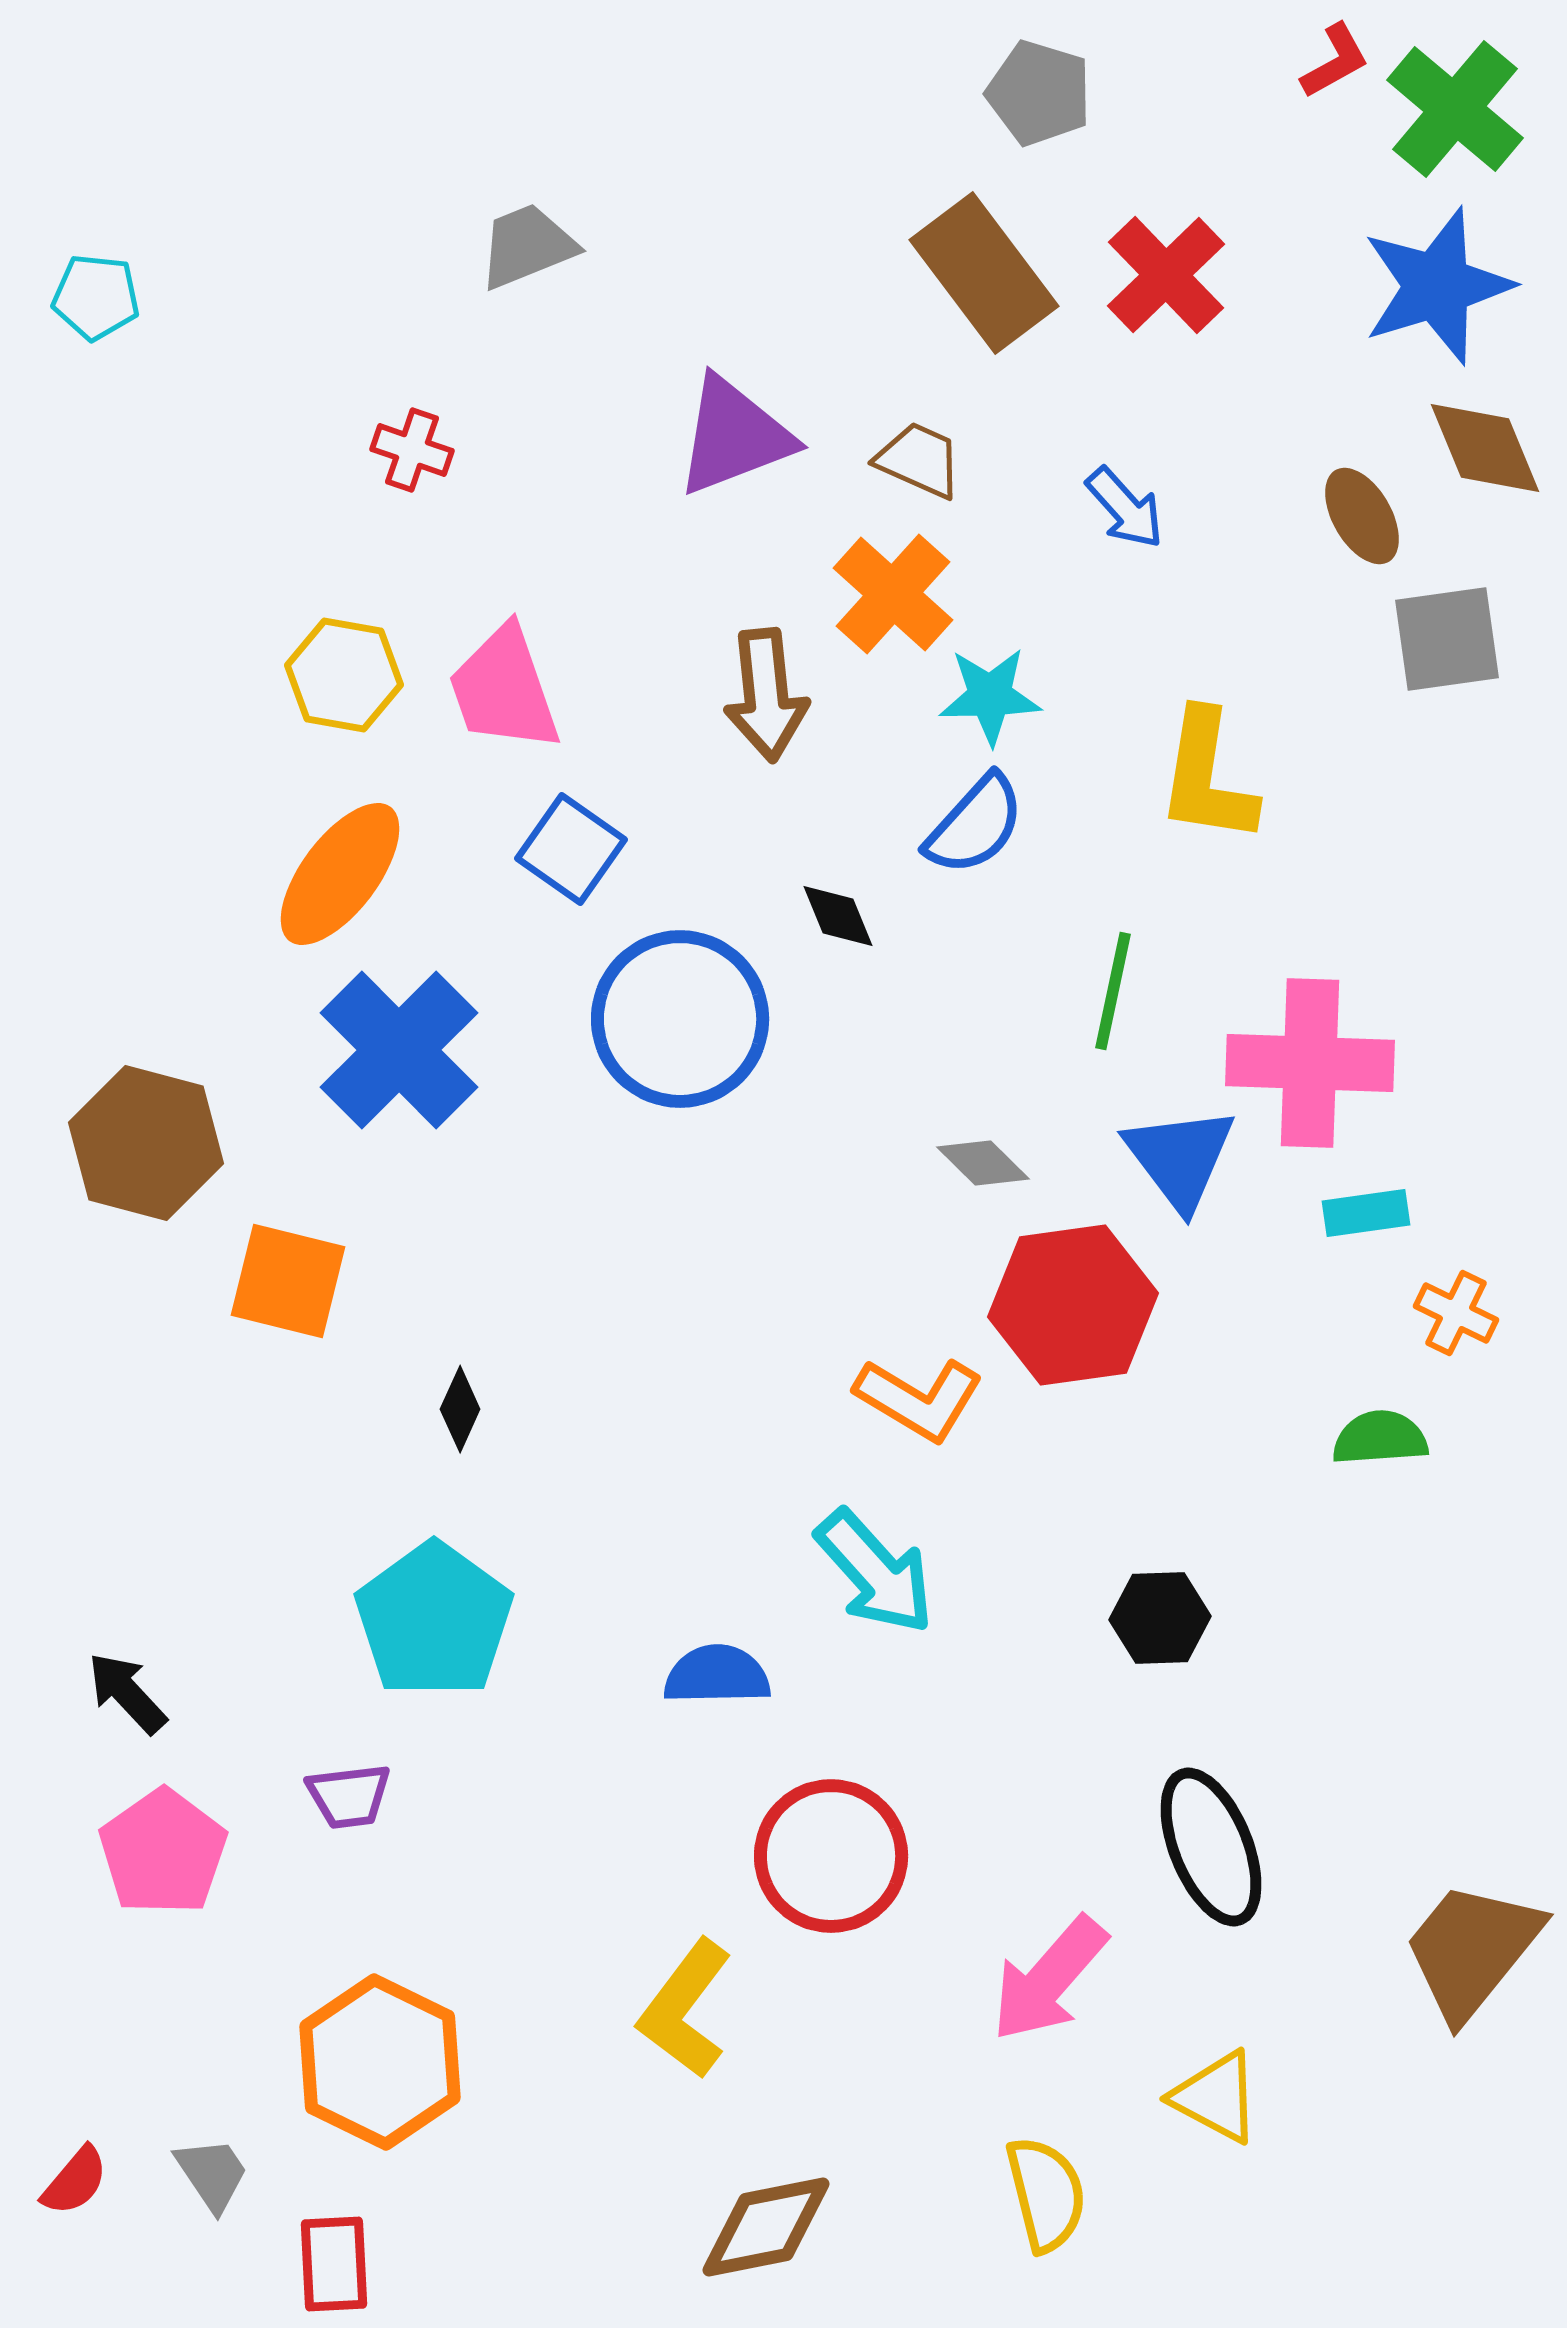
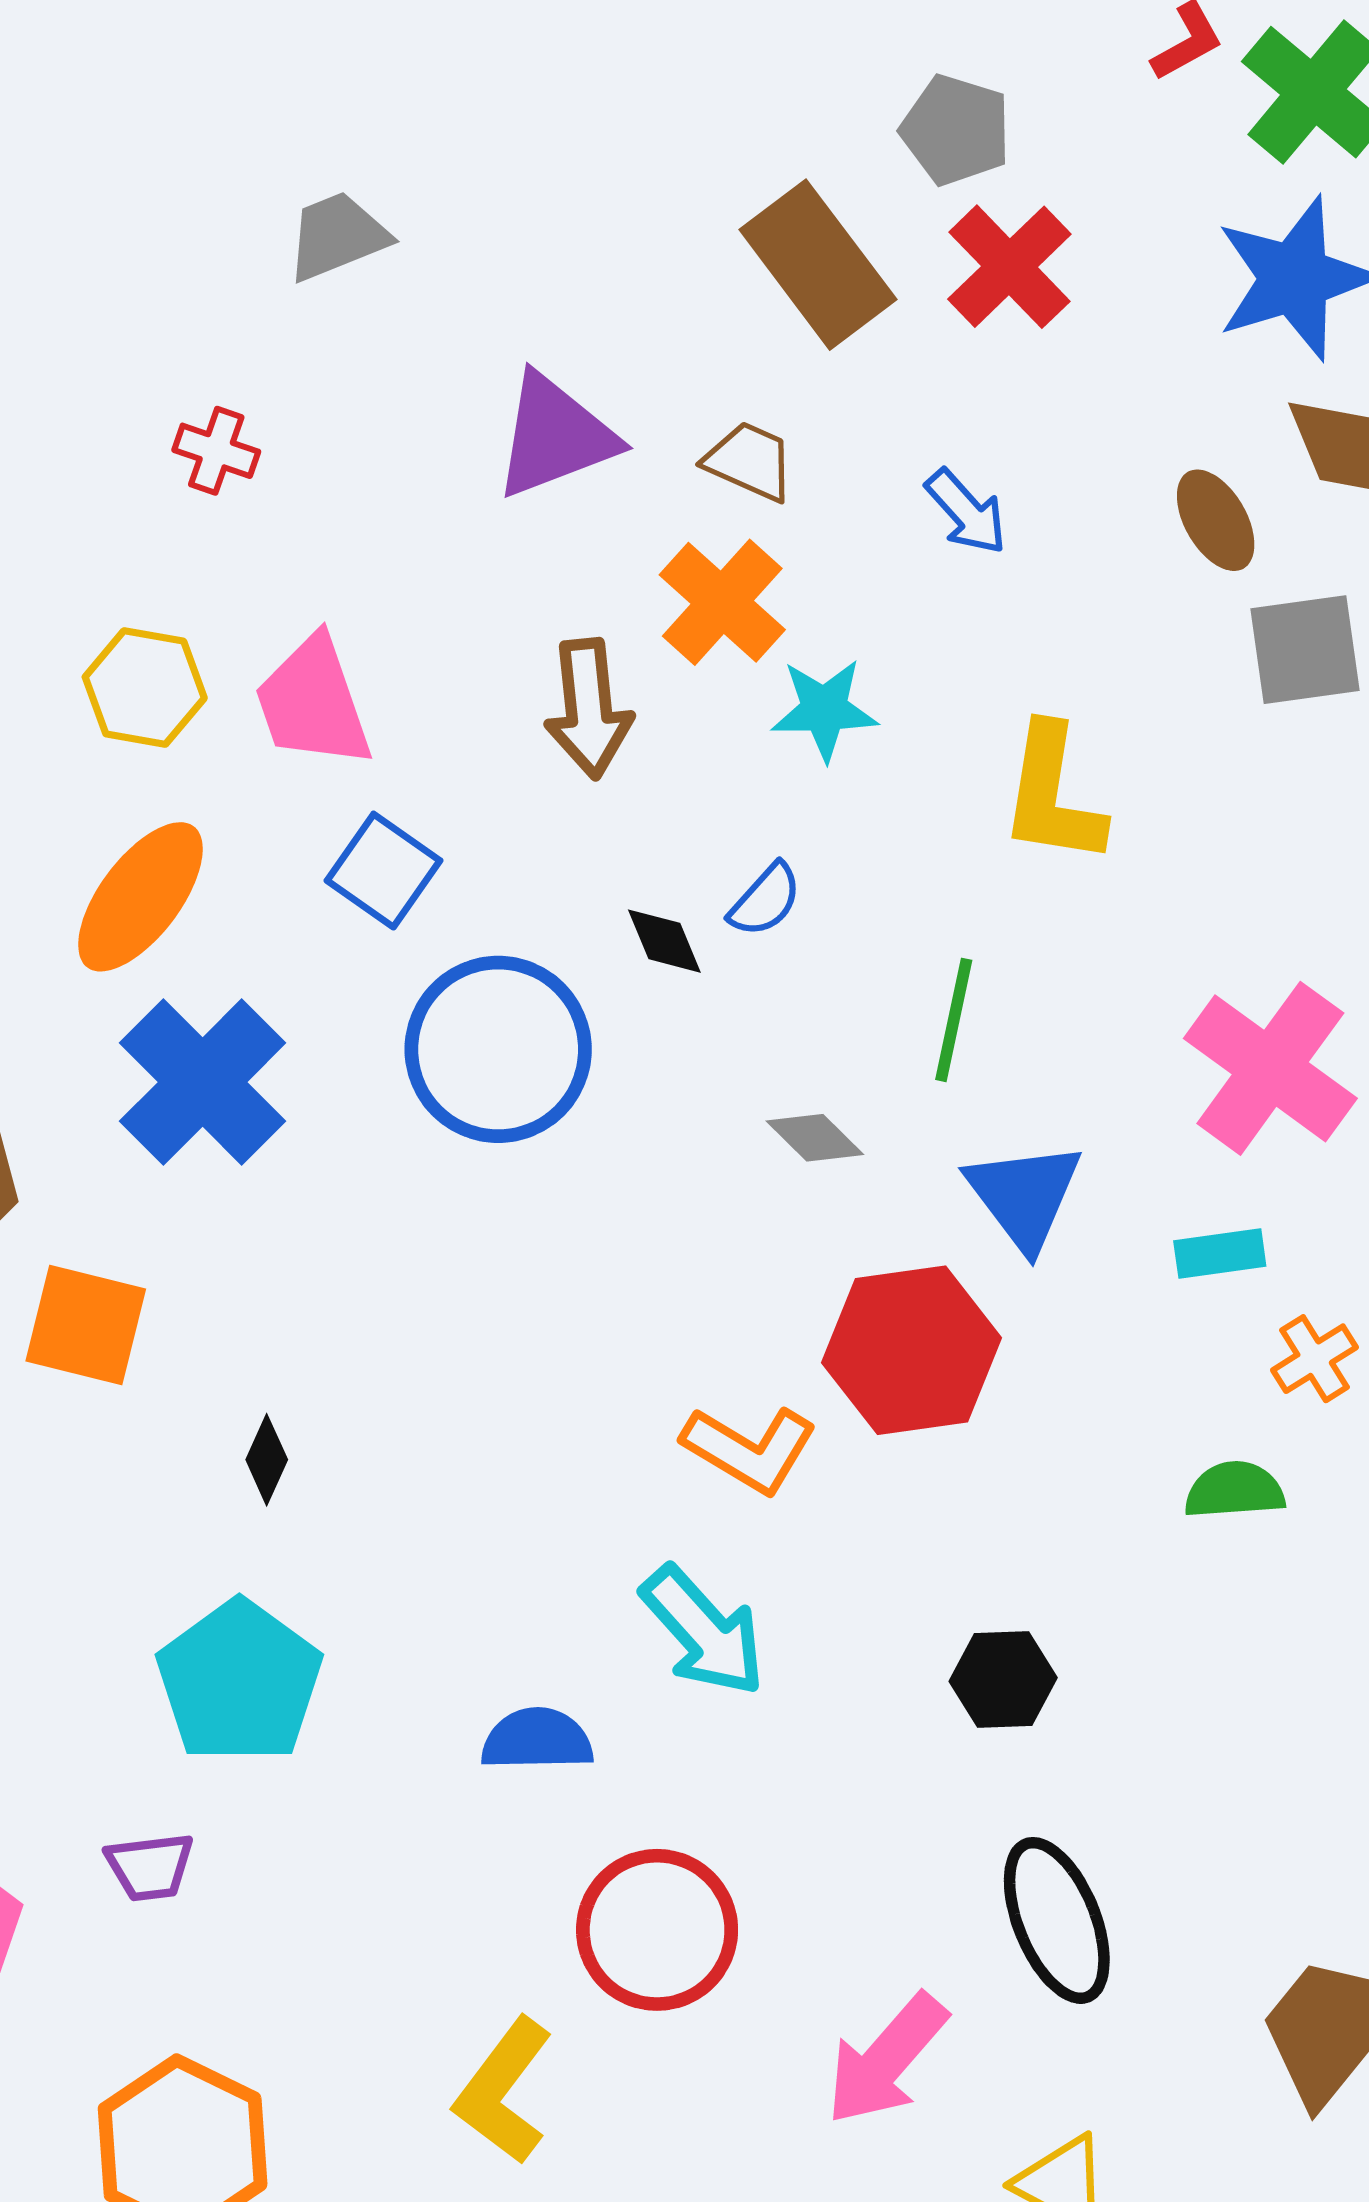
gray pentagon: (1039, 93) -> (956, 130), moved
blue semicircle: (975, 825) -> (765, 900), moved, size x0.7
pink cross: (1310, 1063) -> (1270, 1068), moved, turned 34
gray diamond: (983, 1163) -> (815, 1138), moved
orange cross: (1456, 1313) -> (1315, 1359), turned 32

